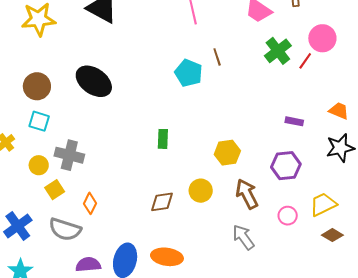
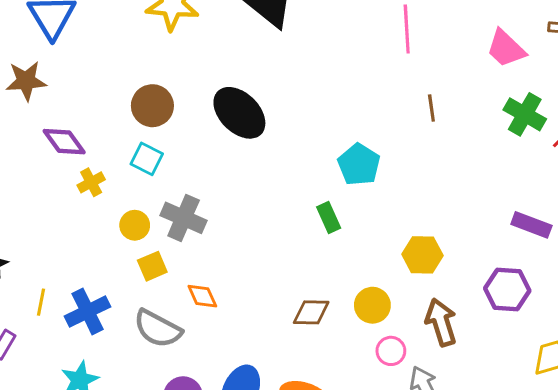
green cross: (278, 51) -> (525, 114), turned -32
cyan pentagon: (189, 73) -> (359, 164), moved
purple rectangle: (294, 121) -> (531, 225), size x1.4
green rectangle: (163, 139) -> (329, 218), turned -36
orange diamond: (90, 203) -> (202, 296), turned -60
pink circle: (288, 216) -> (391, 351), moved

